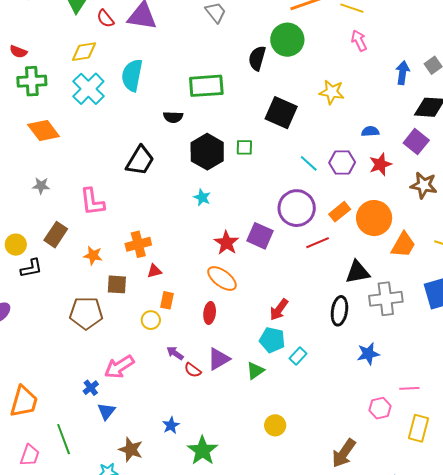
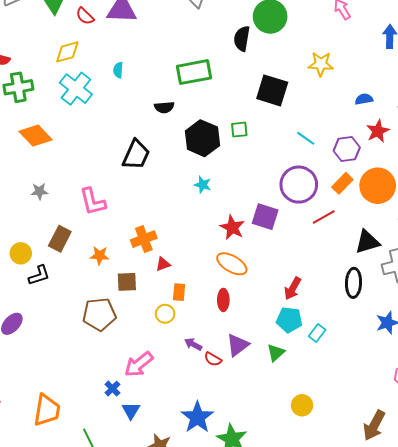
cyan semicircle: (132, 75) -> (118, 70), size x0.5
purple hexagon: (342, 162) -> (347, 149), moved
blue star: (171, 425) -> (197, 417), size x1.8

